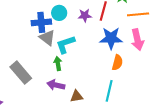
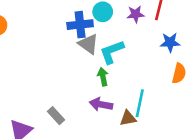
blue star: (111, 38) -> (170, 42), size x0.7
gray rectangle: (21, 73) -> (56, 116), moved, size x0.6
cyan line: (109, 91) -> (140, 103), moved

